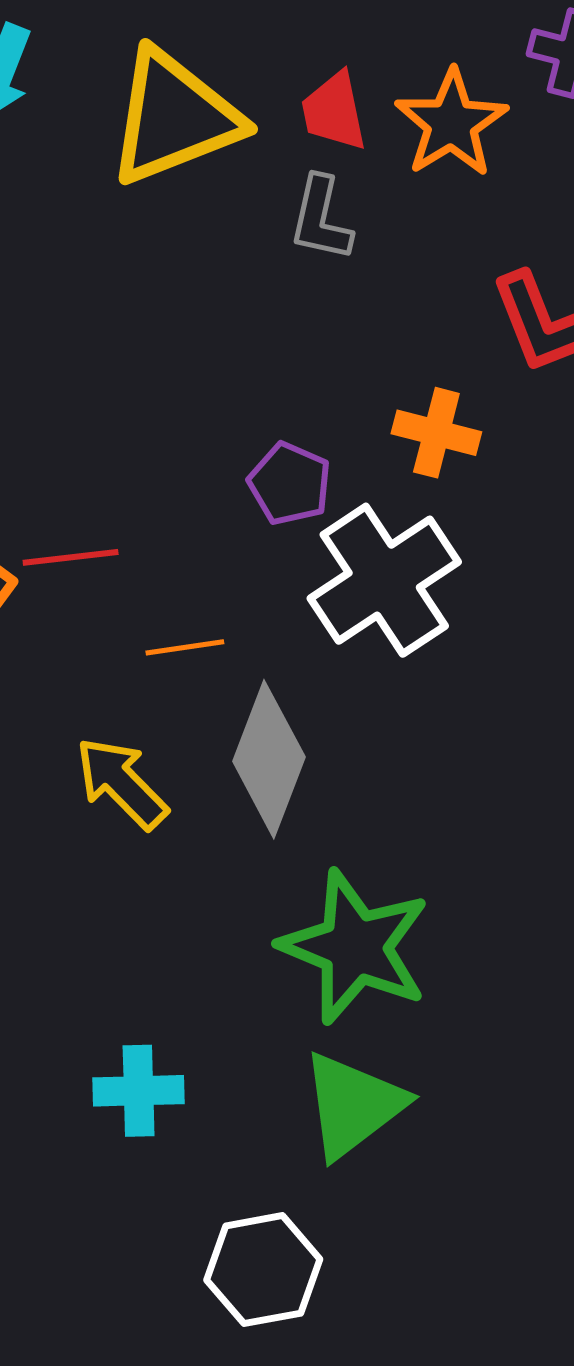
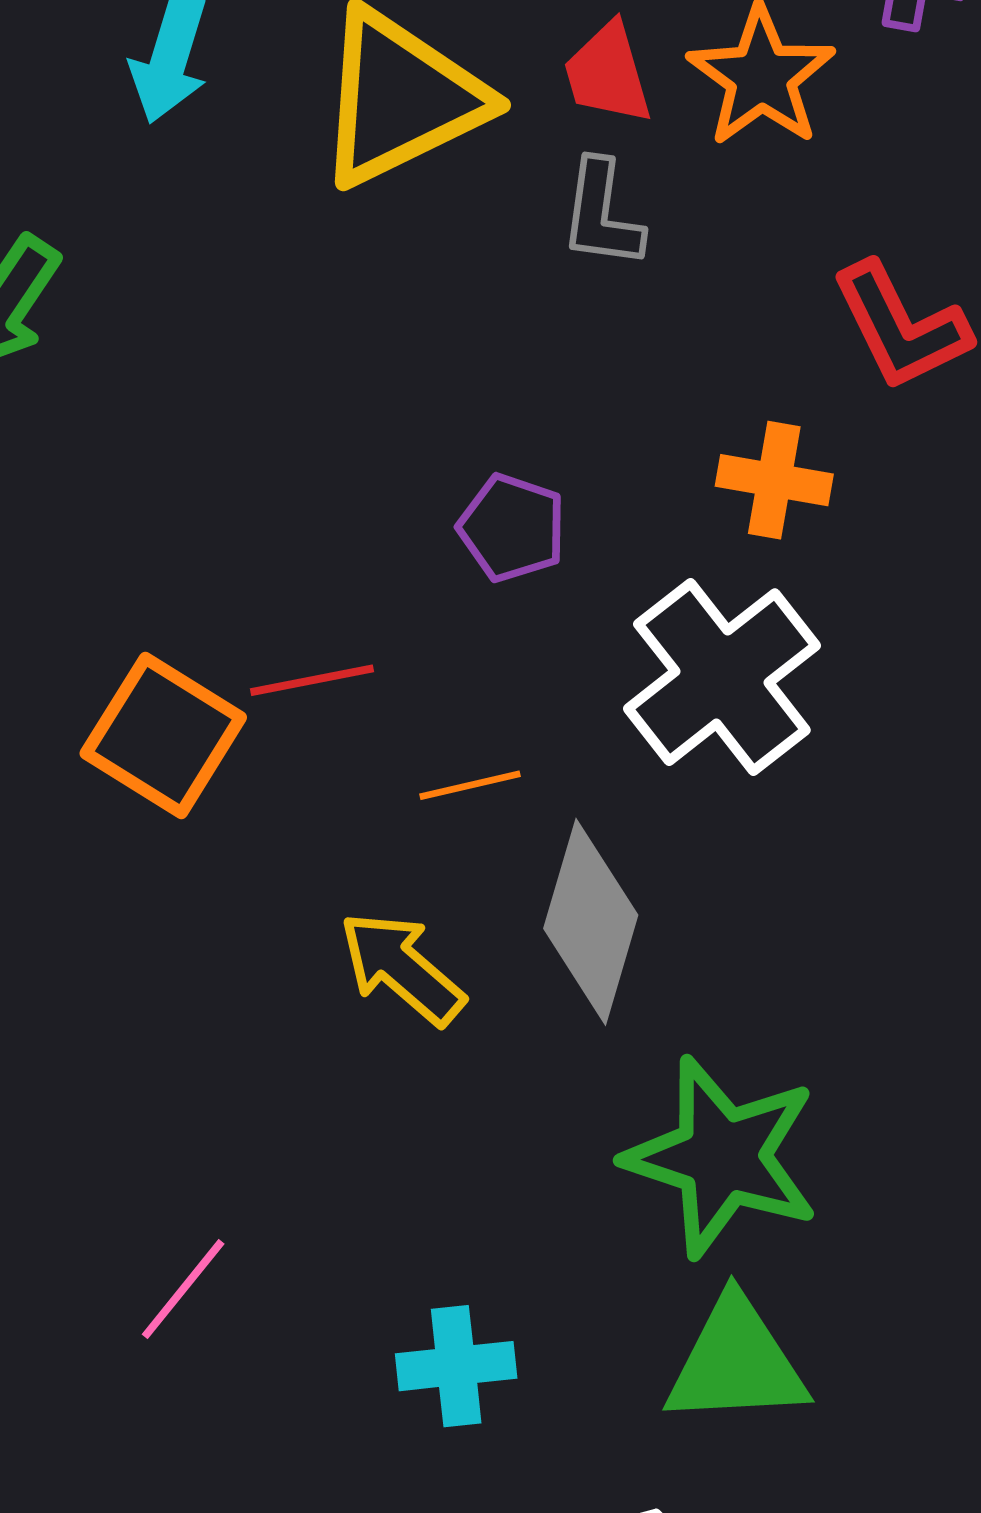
purple pentagon: (290, 484) -> (512, 528), moved
green triangle: (353, 1105) -> (736, 1362), turned 39

